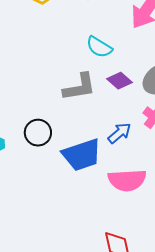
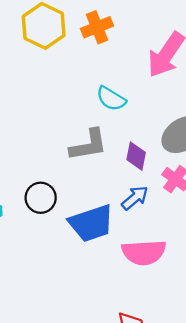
purple diamond: (119, 81) -> (136, 156), moved, turned 60

